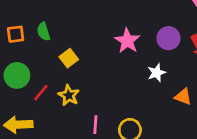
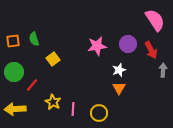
pink star: (127, 41) -> (97, 46), turned 30
yellow star: (69, 95) -> (53, 102), moved
orange triangle: (183, 97) -> (119, 88), moved, turned 40

